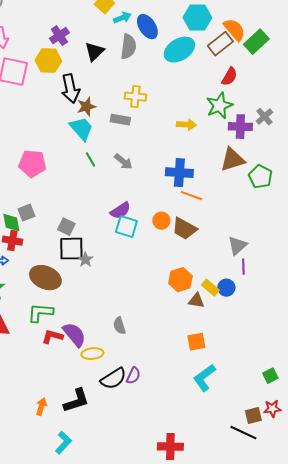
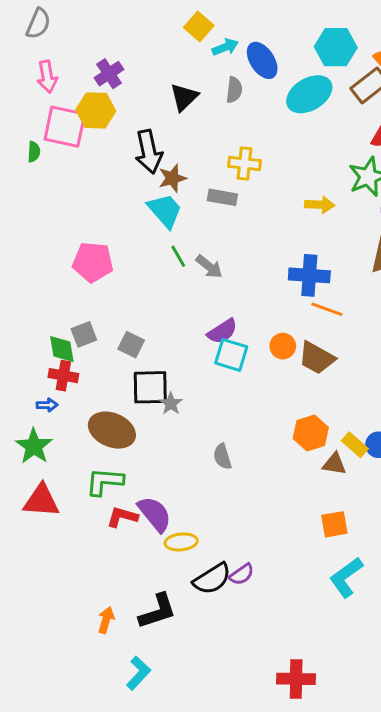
purple cross: (59, 36) -> (109, 74), moved
gray semicircle: (128, 47) -> (234, 90), size x0.7
yellow hexagon: (48, 61) -> (96, 110), moved
gray arrow: (123, 162) -> (209, 267), moved
gray square: (66, 227) -> (131, 345), moved
gray semicircle: (119, 326) -> (222, 457), moved
purple semicircle: (133, 376) -> (242, 574), turned 30

